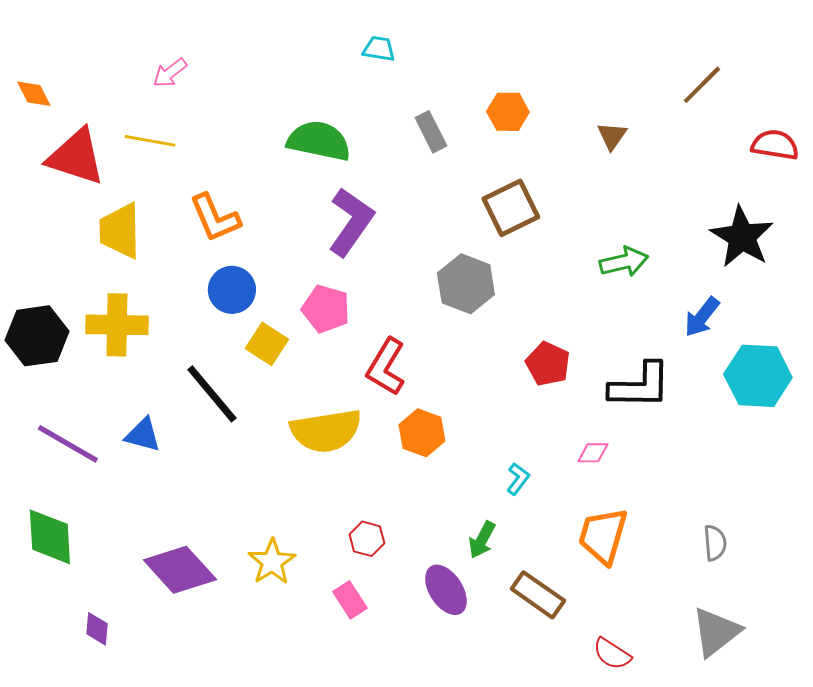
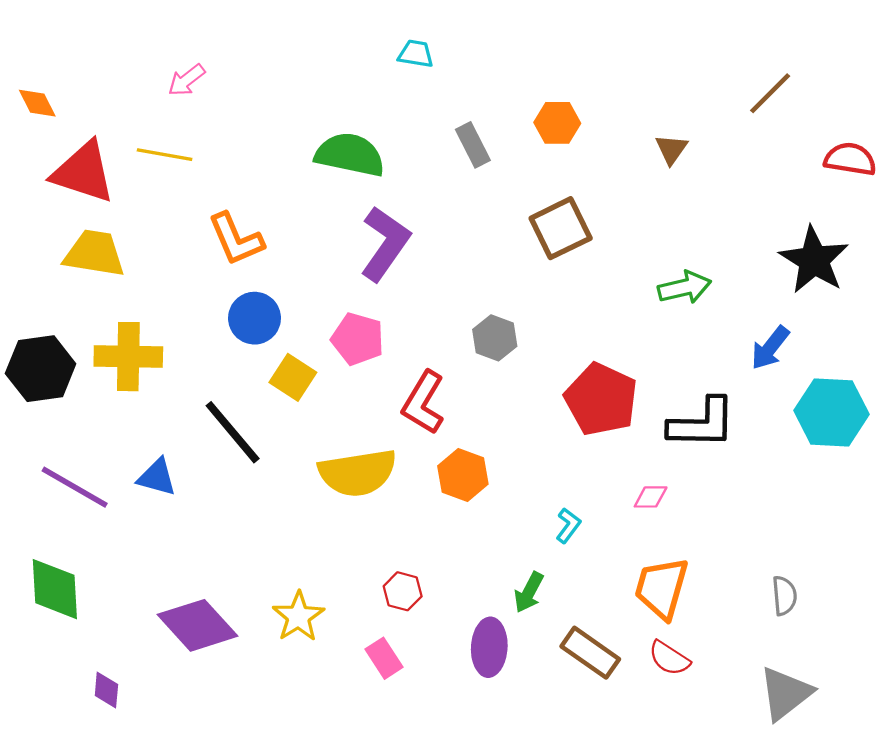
yellow trapezoid: (120, 231) -> (94, 253), moved, turned 100
gray hexagon: (466, 284) -> (495, 338), moved, size x0.7
red pentagon: (548, 364) -> (601, 399), size x1.5
purple ellipse: (446, 590) -> (489, 647), turned 36
red semicircle: (612, 654) -> (669, 658), moved

